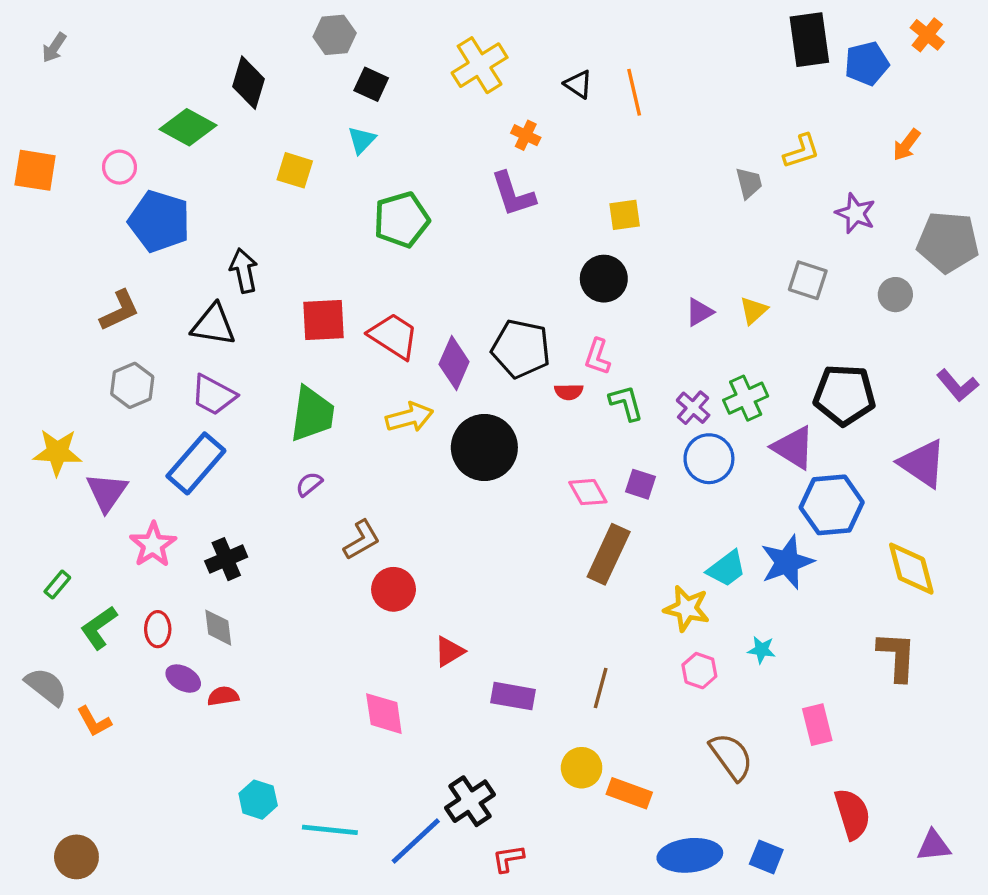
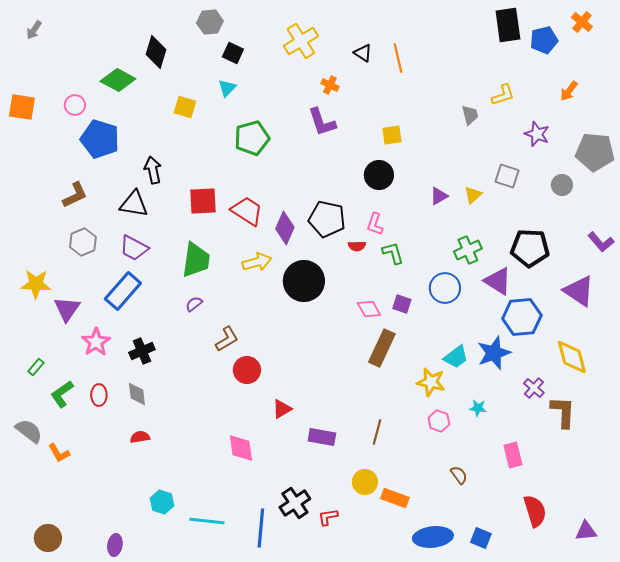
purple cross: (693, 408) -> (534, 388), moved
purple ellipse: (183, 679) -> (115, 545), moved, turned 70
brown semicircle: (731, 757) -> (459, 475), size x0.6
blue line: (416, 841) -> (261, 528), turned -42
red L-shape: (508, 859) -> (328, 517), moved

